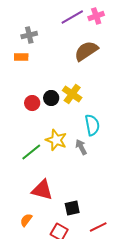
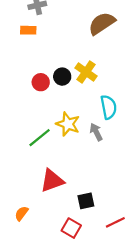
red triangle: (42, 190) -> (52, 181), turned -35
orange semicircle: (26, 220) -> (21, 213), moved

